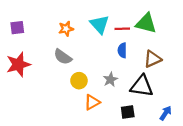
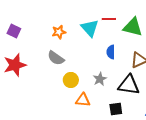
purple square: (17, 28) -> (14, 31), turned 32
red line: (122, 29) -> (109, 19), moved
orange triangle: (92, 102) -> (83, 100), turned 35

